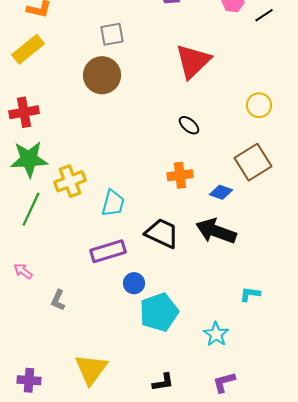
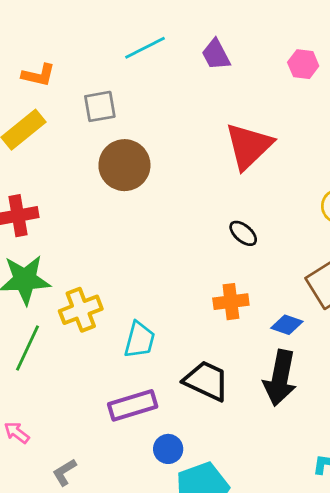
gray square: (112, 34) -> (100, 106), moved
black arrow: (216, 231) -> (280, 378), turned -99
gray L-shape: (58, 300) -> (64, 472), turned 35

